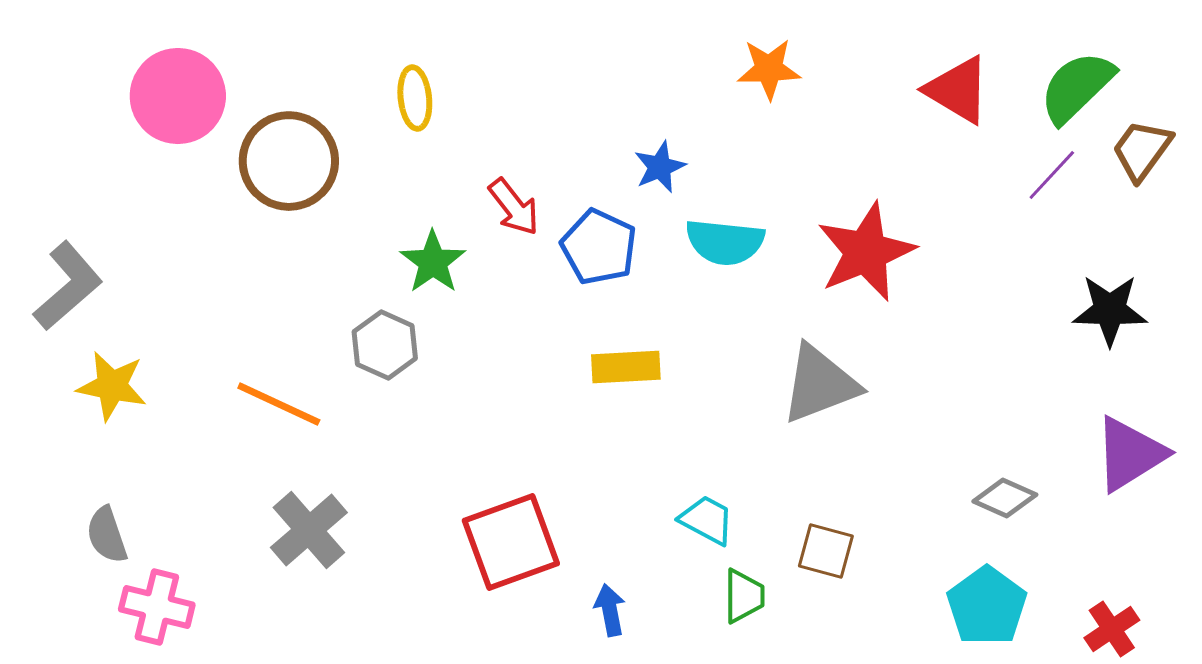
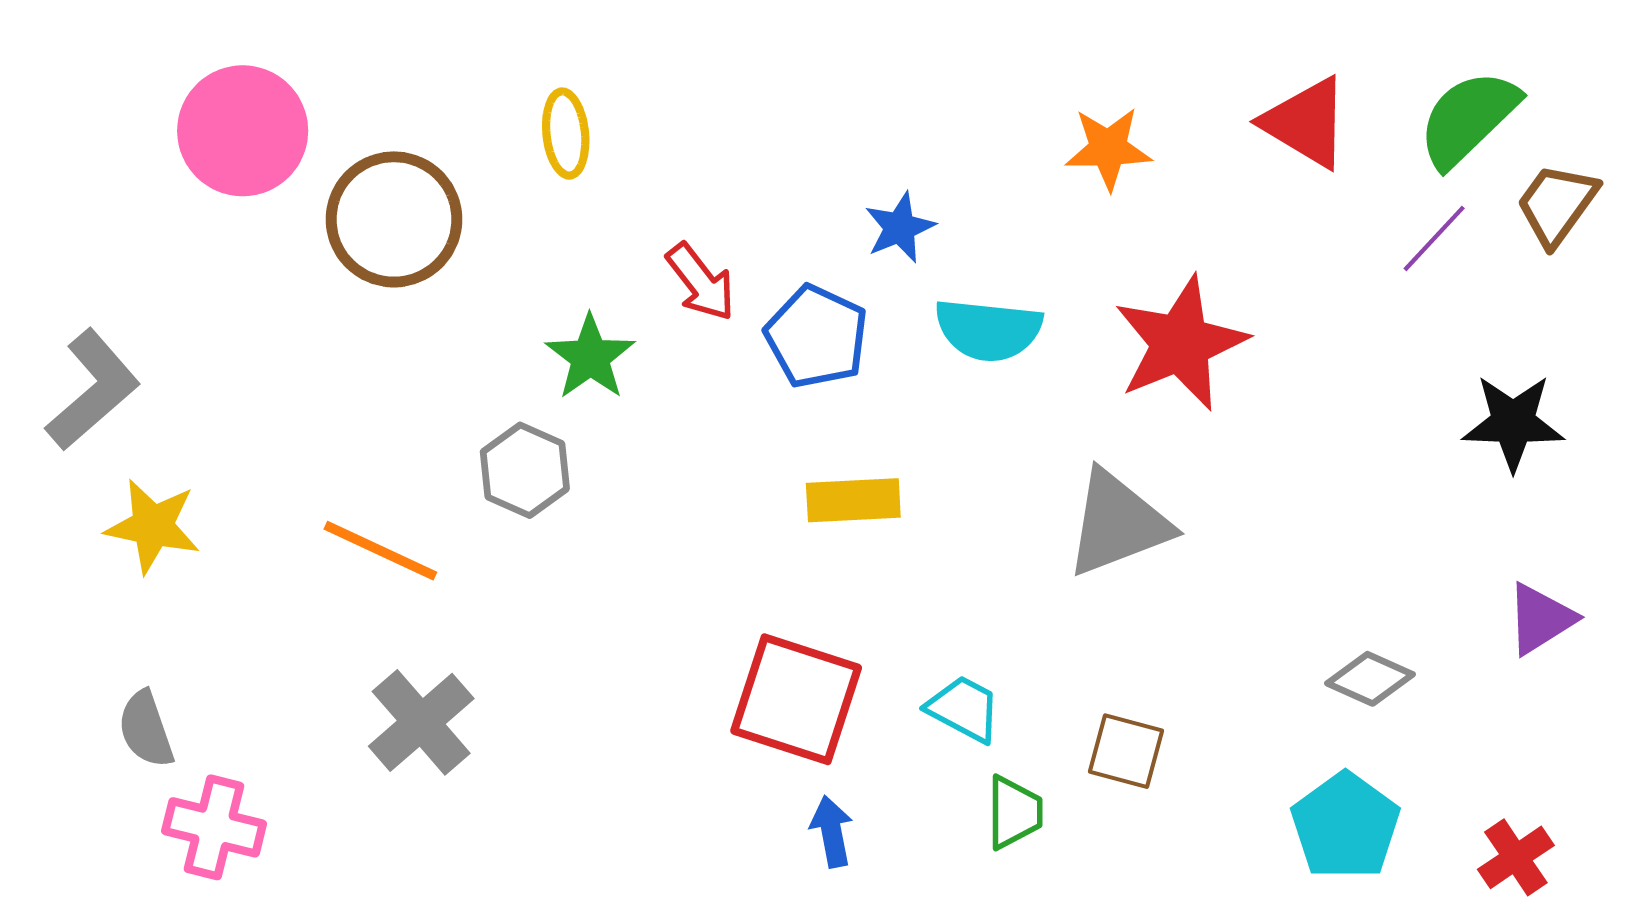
orange star: (769, 69) -> (1108, 149), moved
purple triangle: (1130, 454) -> (1540, 619), size x0.7
red square: (511, 542) -> (796, 699), moved, turned 38

